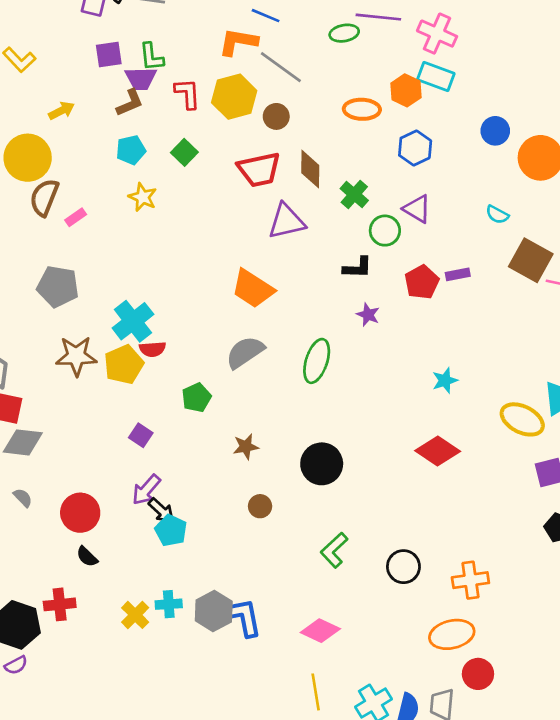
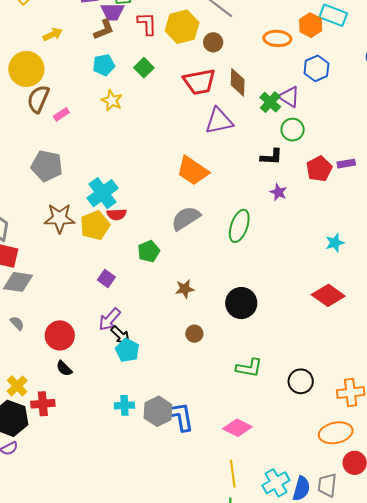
purple triangle: (417, 209) -> (289, 97), moved
green L-shape: (334, 550) -> (249, 368), turned -128
yellow cross: (135, 615) -> (17, 386), moved

